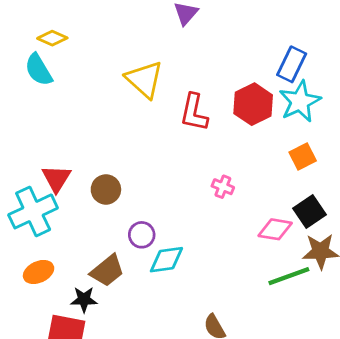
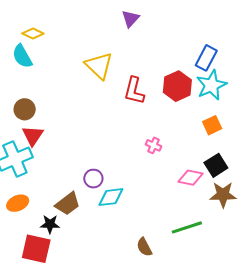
brown circle: (106, 189) -> (25, 109), moved
green line: (289, 276) -> (187, 227), moved

